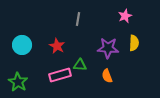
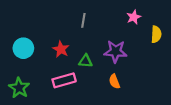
yellow semicircle: (134, 43) -> (156, 34), moved
green triangle: (80, 65) -> (86, 61), moved

